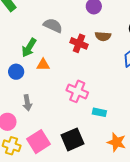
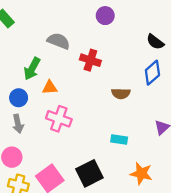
brown semicircle: (103, 36) -> (121, 94), moved
pink cross: (77, 91) -> (59, 119), moved
gray arrow: (27, 103) -> (18, 124), moved

